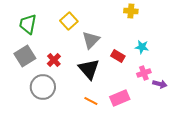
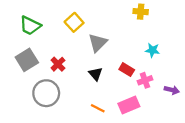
green trapezoid: (28, 24) -> (30, 26), turned -75
red rectangle: (118, 56) -> (127, 70), moved
black triangle: (89, 69) -> (96, 74), size x0.6
pink cross: (144, 73) -> (145, 80), moved

